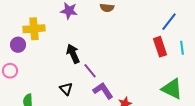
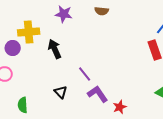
black arrow: (73, 54) -> (55, 49), moved

